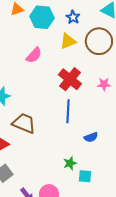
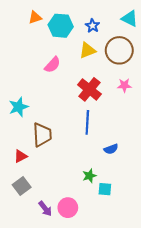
pink star: (104, 84) -> (124, 85), moved
brown trapezoid: (24, 123) -> (42, 135), turned 65

